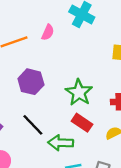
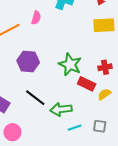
red rectangle: (82, 123) -> (87, 84), moved

